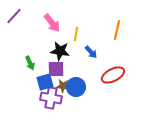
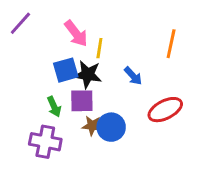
yellow line: (76, 34) -> (99, 48), moved
green arrow: (30, 63) -> (54, 107), moved
blue square: (45, 82) -> (66, 70), moved
purple cross: (51, 98) -> (45, 142), moved

